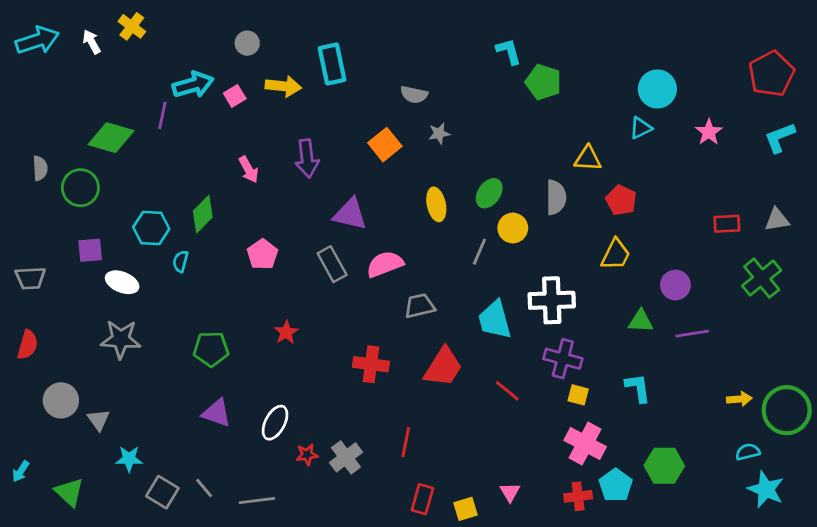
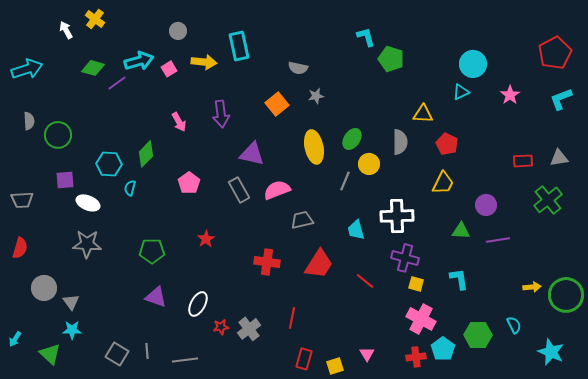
cyan arrow: (37, 40) -> (27, 69), moved
purple line: (162, 115) -> (117, 83), turned 42
green diamond: (111, 138) -> (93, 68), moved, size x0.7
yellow ellipse: (436, 204) -> (314, 147), size x1.4
cyan trapezoid: (495, 320) -> (356, 230), size x0.7
cyan semicircle: (748, 452) -> (514, 325), moved, turned 78
cyan star: (129, 459) -> (72, 330), moved
gray line: (204, 488) -> (147, 351), turned 35

